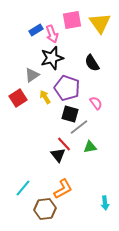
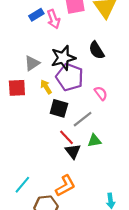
black star: (52, 58) -> (63, 58), moved
red square: (18, 98) -> (17, 88), turned 30
black square: (70, 114) -> (59, 108), moved
black triangle: (58, 155) -> (73, 151), moved

